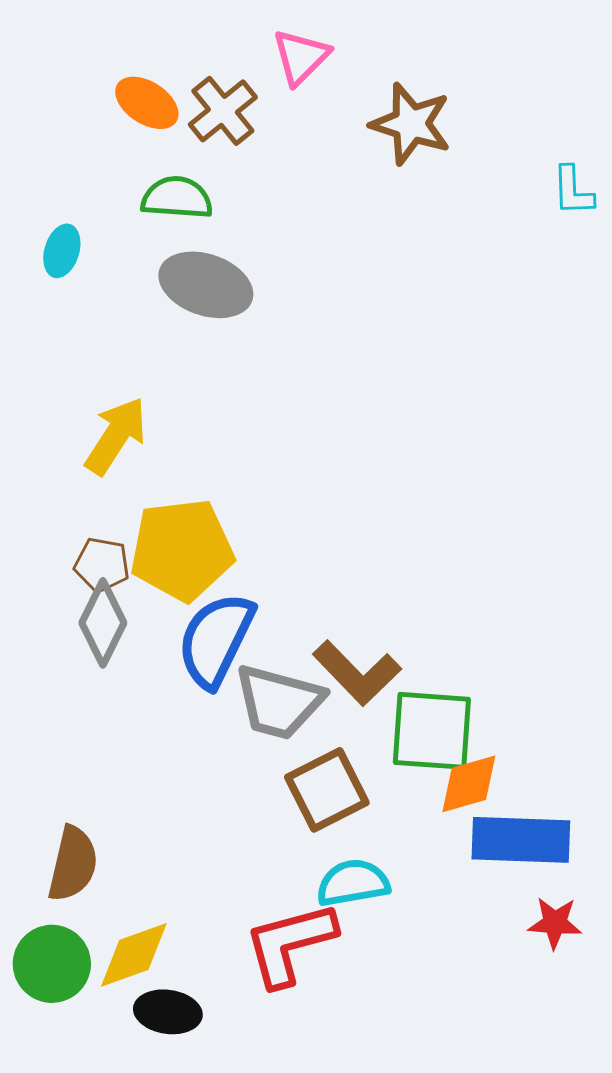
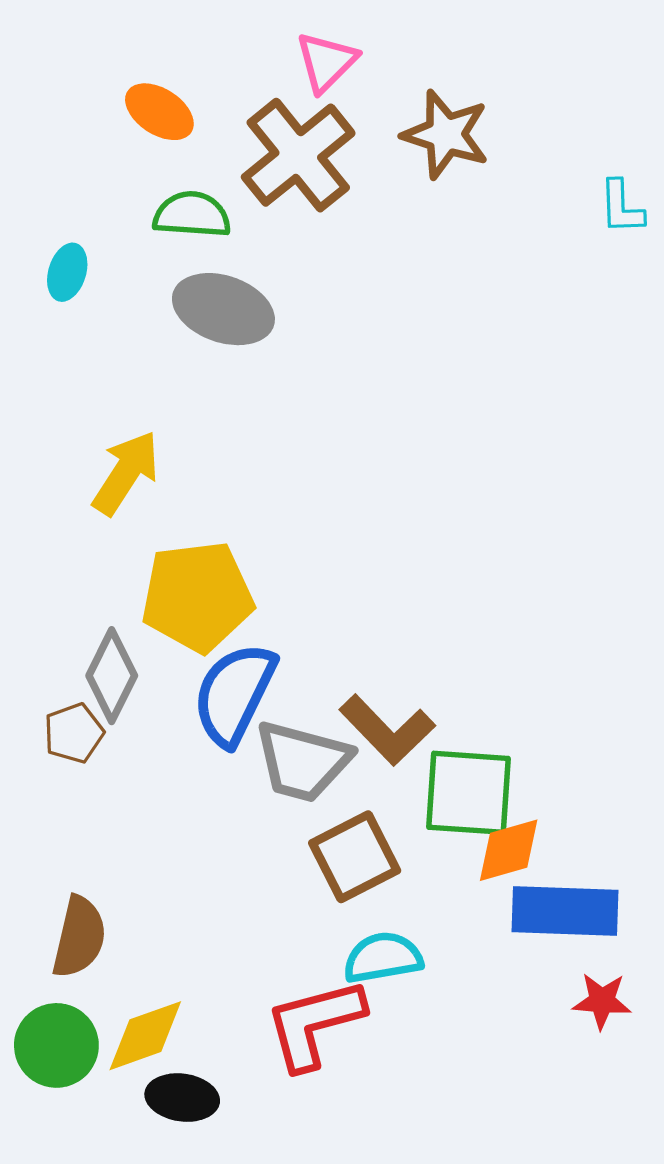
brown cross: (223, 111) -> (298, 155), moved, size x1.5
brown pentagon: (102, 565) -> (74, 733), moved, turned -30

